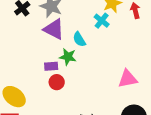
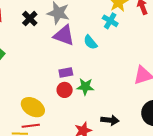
green star: (68, 57) -> (85, 87), moved
red circle: (57, 82) -> (65, 90), moved

